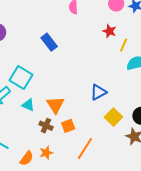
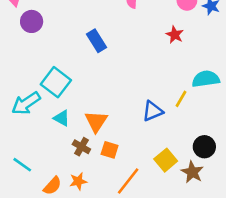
yellow line: (124, 45) -> (181, 99), moved
yellow square: (113, 117) -> (166, 160), moved
orange square: (68, 126) -> (110, 150), turned 32

